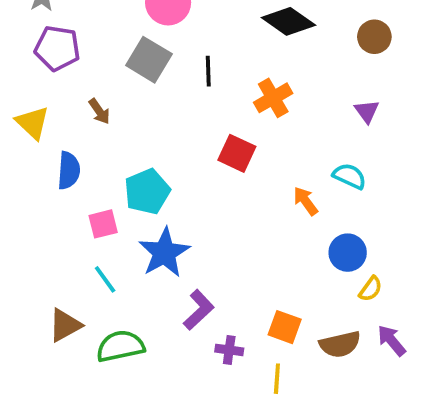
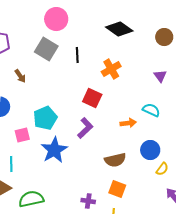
orange arrow: (306, 201) -> (128, 123), turned 119
cyan line: (105, 279) -> (11, 164), moved, turned 35
purple L-shape: (199, 310) -> (85, 128), moved
brown semicircle: (340, 344) -> (115, 160), moved

